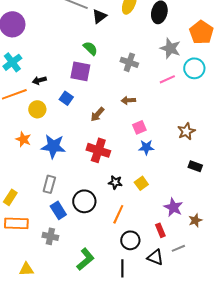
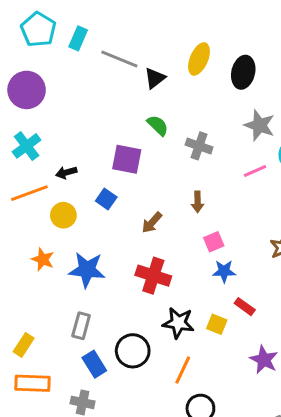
green semicircle: (90, 48) -> (158, 125), moved
brown arrow: (128, 100) -> (198, 202), turned -88
black star: (115, 182) -> (178, 323), size x1.5
yellow square: (141, 183) -> (217, 324), turned -32
red rectangle: (160, 230) -> (245, 307), moved, turned -32

